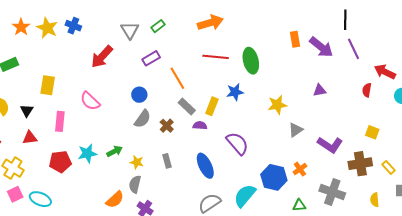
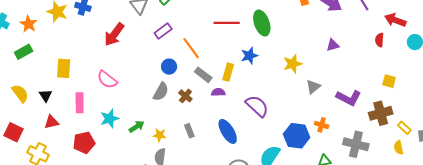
orange star: (21, 27) -> (28, 24), moved
blue circle: (139, 95) -> (169, 67), moved
cyan star: (87, 153) -> (110, 119), moved
yellow rectangle: (389, 167) -> (404, 128), moved
orange cross: (300, 169) -> (322, 125), turned -32

